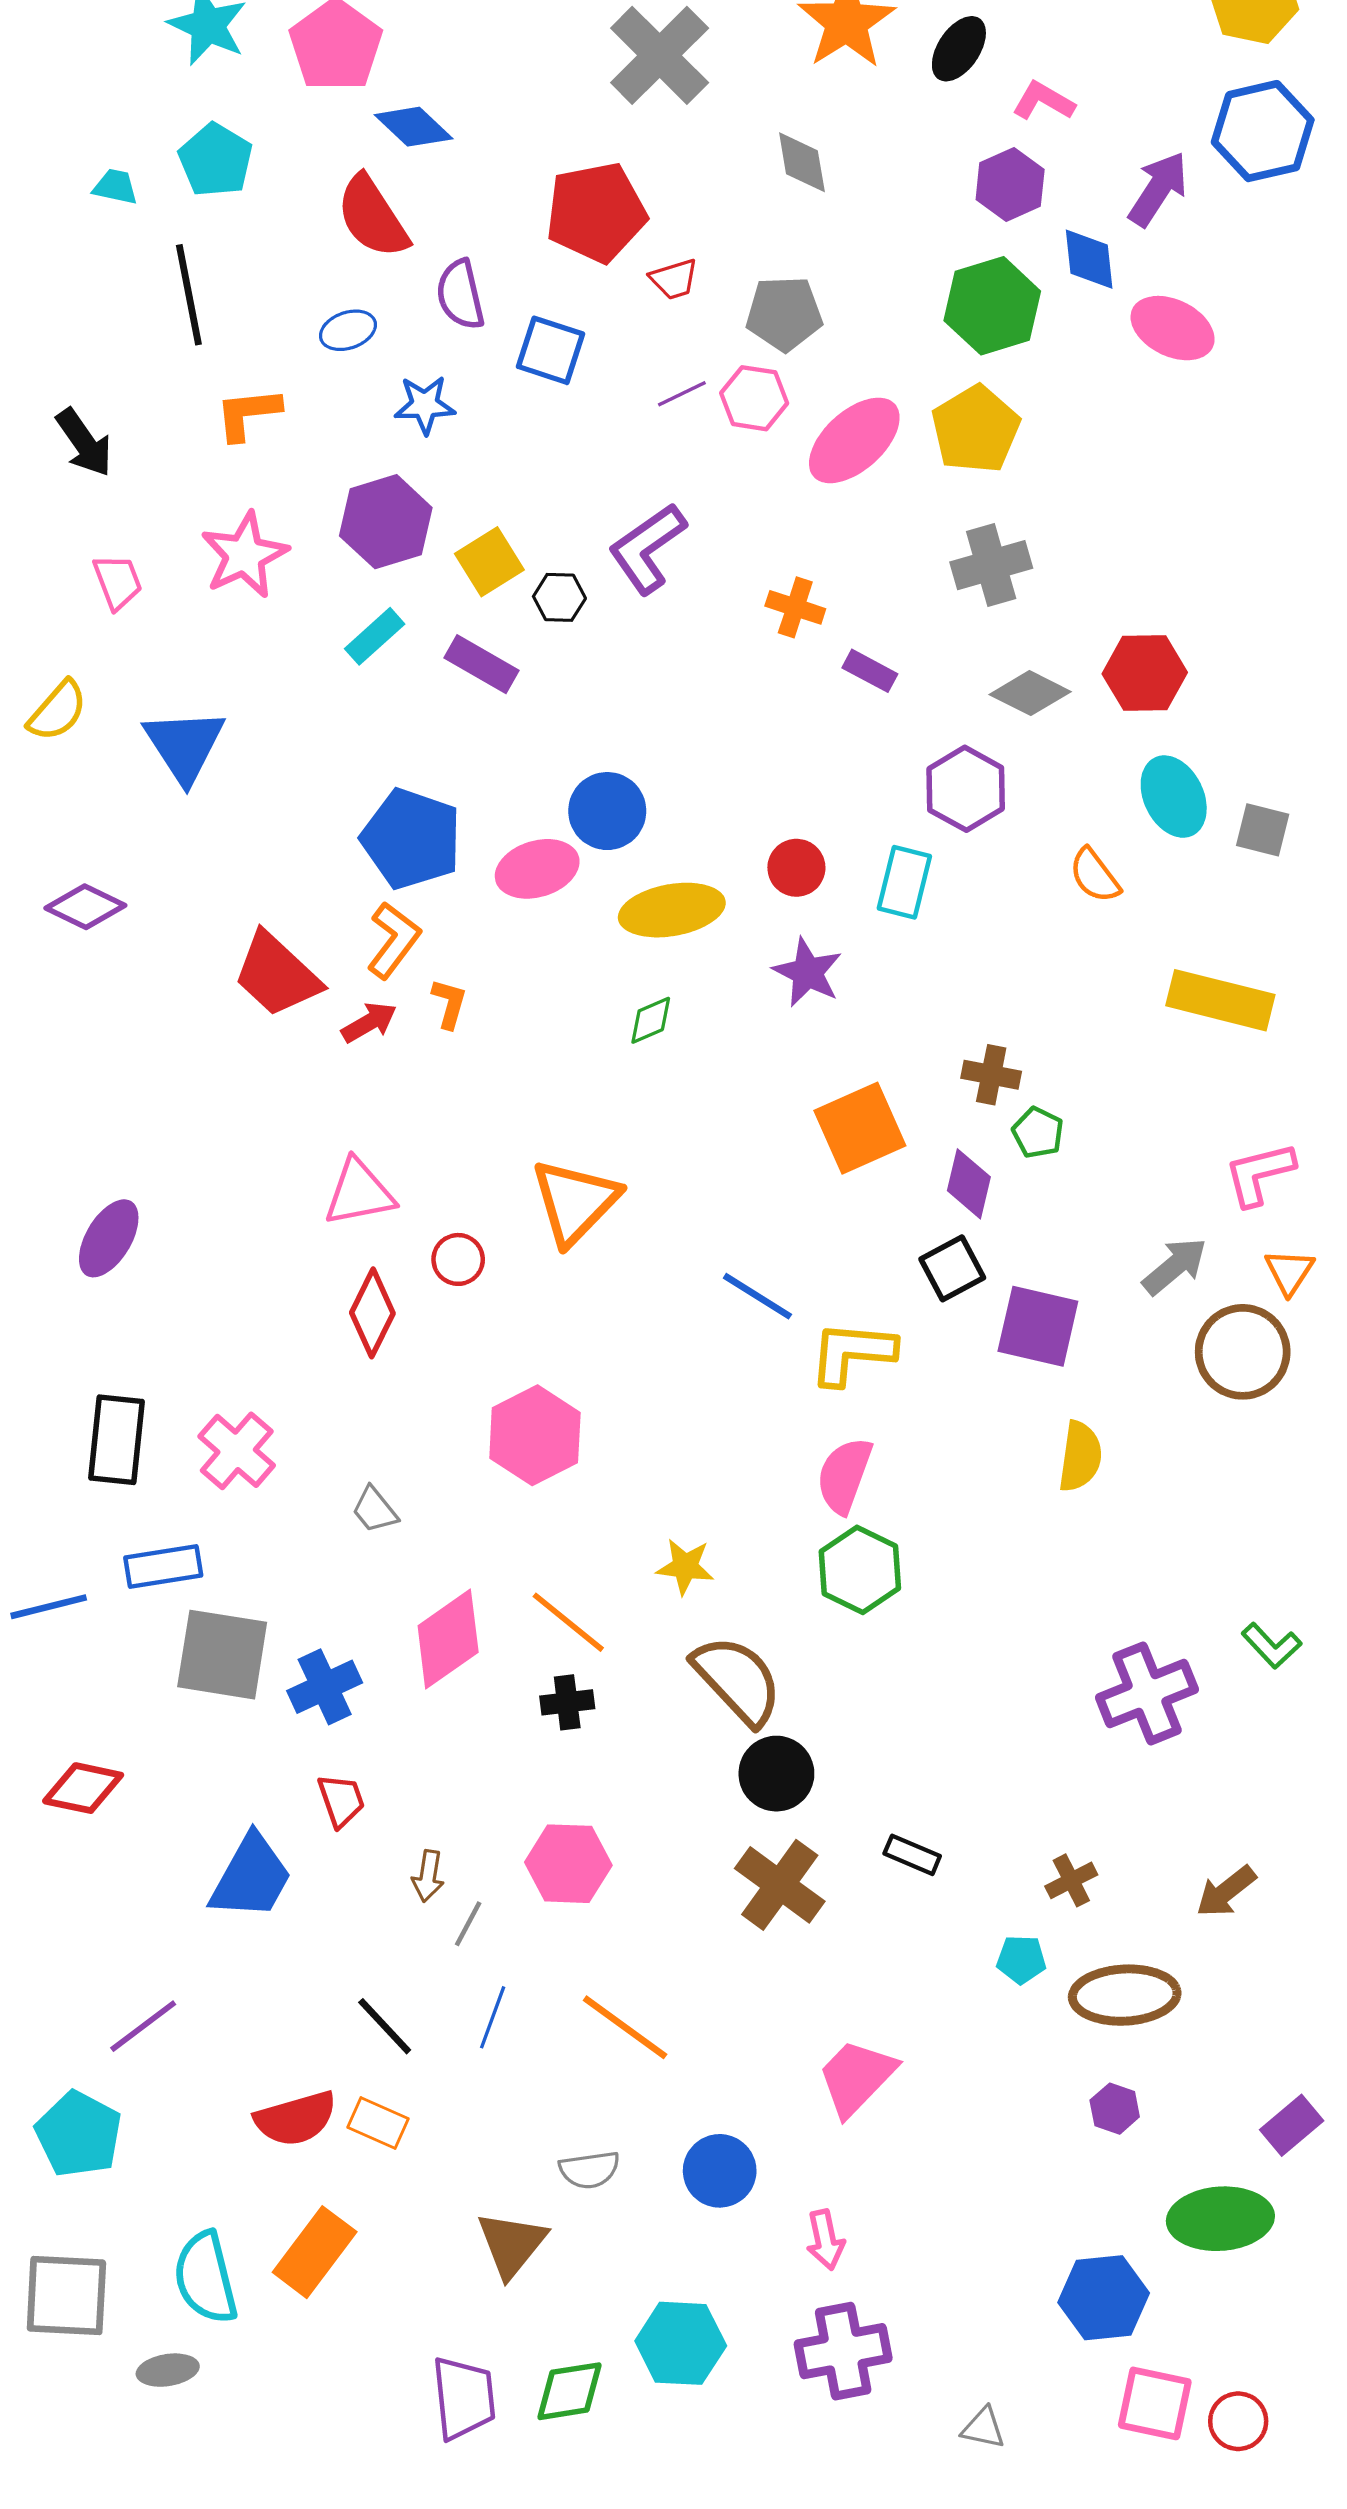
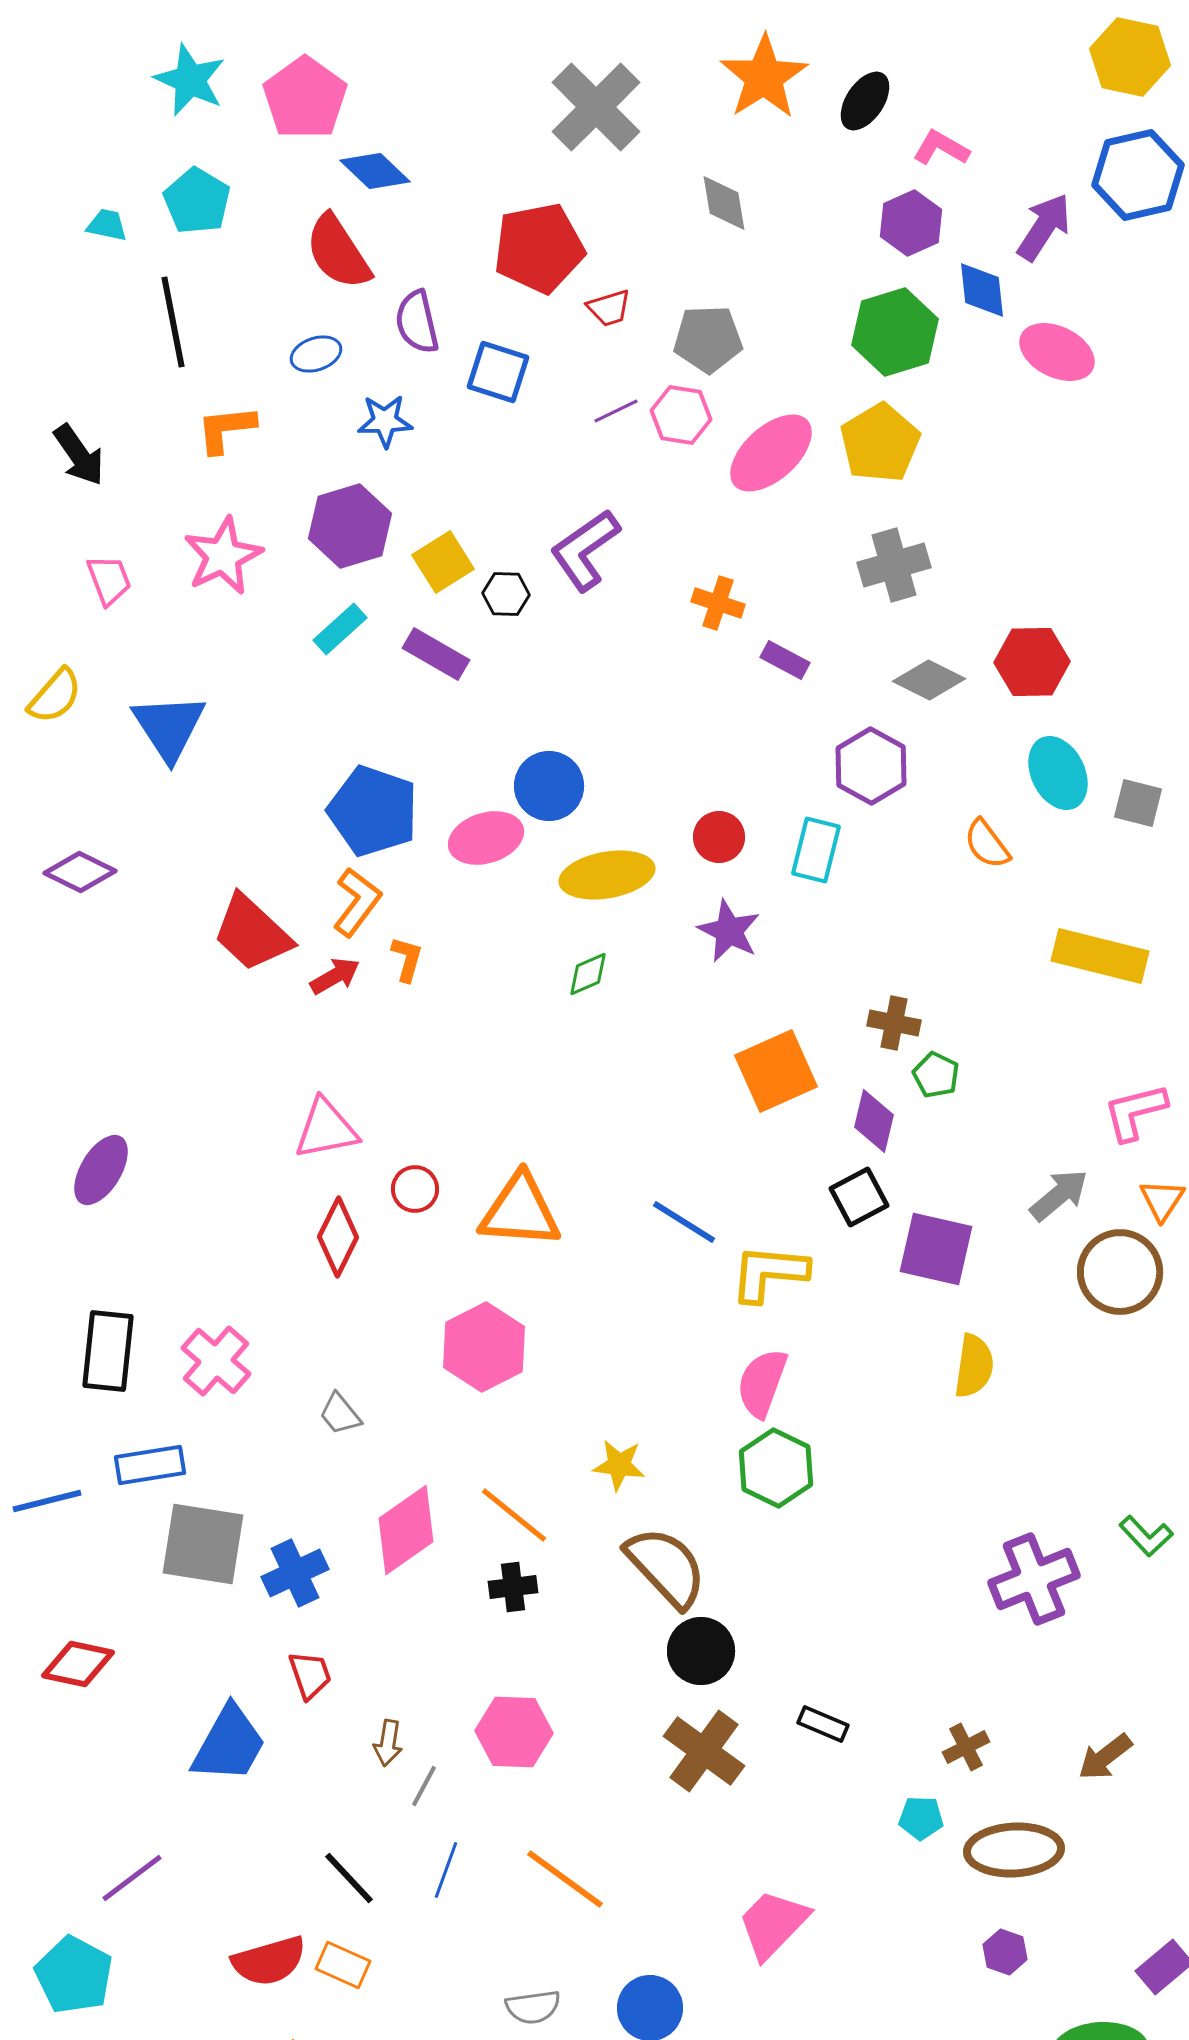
orange triangle: (575, 1202) -> (520, 1211), moved, turned 50

